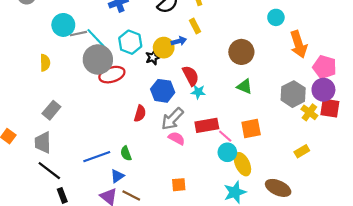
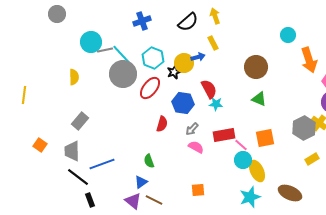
red ellipse: (112, 75) -> (150, 88), moved, turned -35
gray hexagon: (293, 94) -> (304, 128), moved
gray arrow: (172, 119) -> (192, 129), size x0.6
blue line: (97, 157) -> (102, 164), moved

